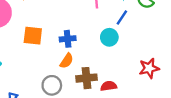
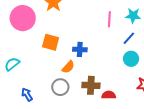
cyan circle: (109, 37) -> (131, 59), moved
orange semicircle: (67, 61) -> (68, 67), moved

